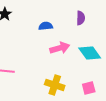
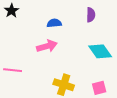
pink arrow: (60, 48) -> (47, 46), moved

